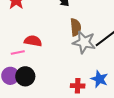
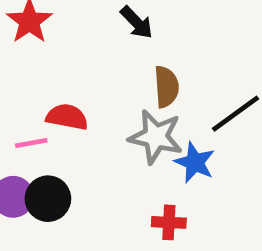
gray star: (84, 42) -> (156, 137), moved
blue star: (99, 79) -> (195, 162), moved

